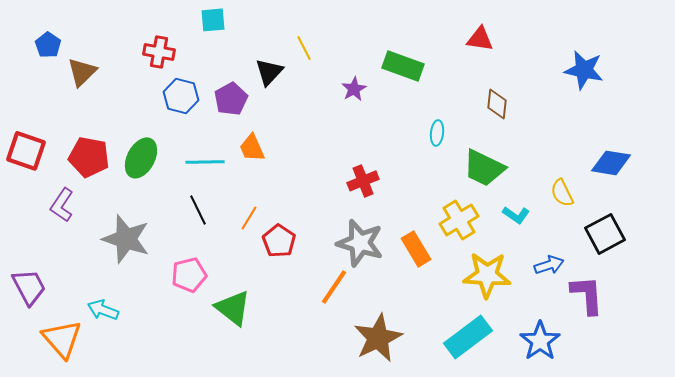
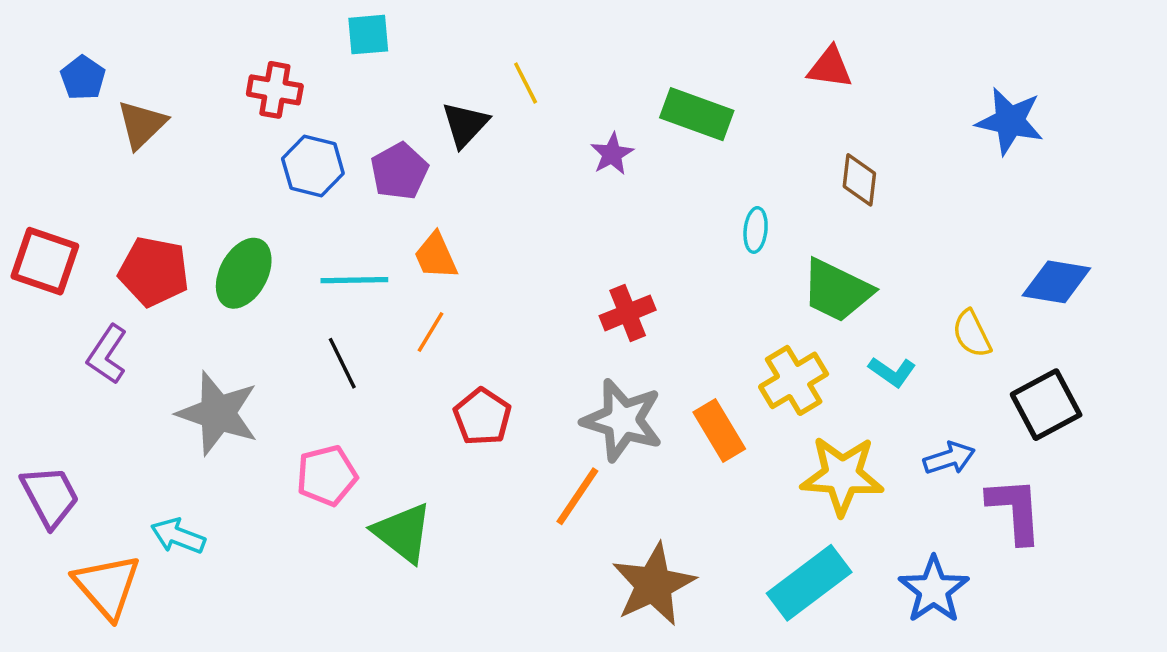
orange line: (249, 218) -> (430, 332), moved

